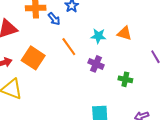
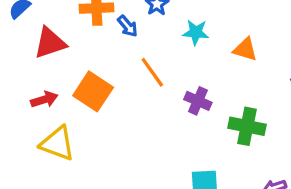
cyan star: (98, 36) -> (196, 32), moved
green cross: (125, 79) -> (247, 126), size x1.5

